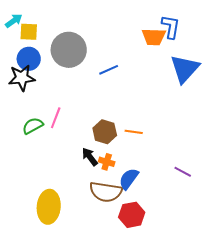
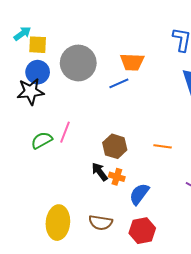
orange trapezoid: (154, 37) -> (132, 62), moved
orange line: (134, 132) -> (163, 146), moved
brown semicircle: (106, 192) -> (101, 223), moved, size x0.7

